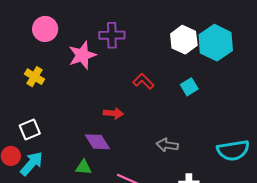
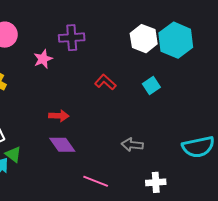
pink star: (82, 55) -> (43, 59), size x0.7
red arrow: (113, 113) -> (59, 116), moved
green triangle: (84, 167) -> (13, 154), moved, turned 36

